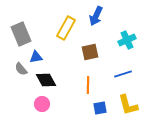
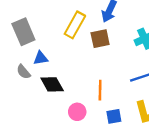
brown square: (90, 52) -> (100, 39), moved
pink circle: (42, 104) -> (77, 112), moved

